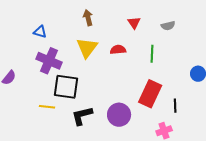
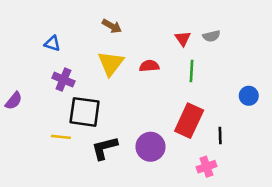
brown arrow: (88, 18) -> (112, 26), turned 133
red triangle: (134, 23) -> (183, 39), moved
purple cross: (49, 61) -> (63, 80), size x0.7

